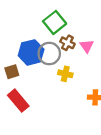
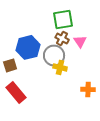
green square: (55, 22) -> (63, 19), moved, turned 30
gray circle: (49, 54) -> (54, 55), moved

